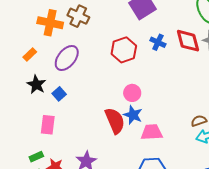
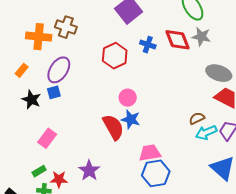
blue square: (59, 94) -> (54, 92), moved, turned 32
pink rectangle: (48, 125) -> (47, 138), turned 36
pink trapezoid: (152, 132) -> (150, 153), moved

